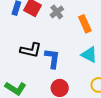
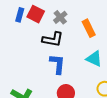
black L-shape: (31, 50) -> (53, 39), moved

